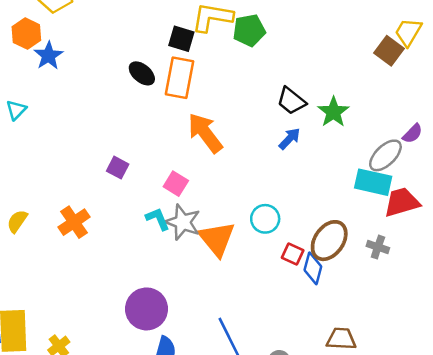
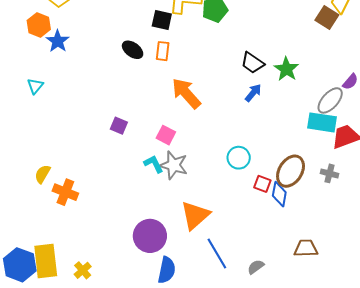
orange rectangle: (179, 78) -> (163, 51), size x0.6
orange cross: (74, 222) -> (65, 192), moved, turned -30
orange triangle: (217, 239) -> (195, 215), moved, turned 32

